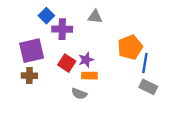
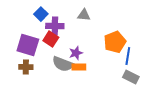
purple square: (32, 51) -> (28, 45), turned 30
red square: (67, 63) -> (51, 39), moved
gray semicircle: (79, 94) -> (63, 64), moved, size x1.5

